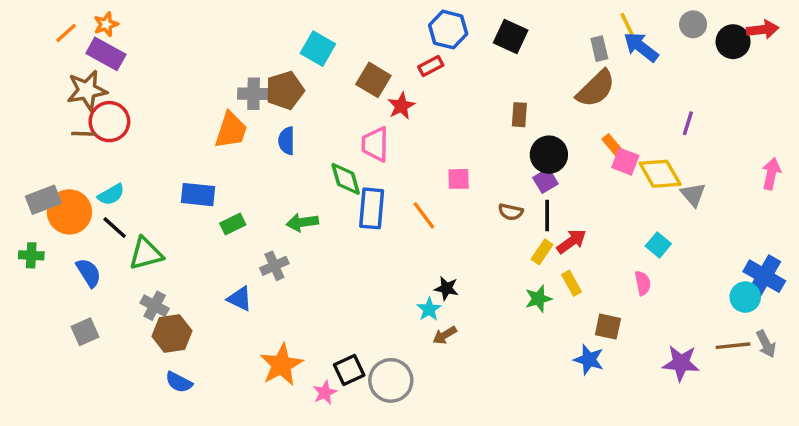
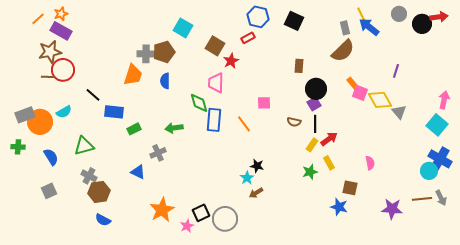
black line: (115, 228) -> (93, 95), moved
cyan square: (658, 245) -> (437, 125), moved, size x1.5

